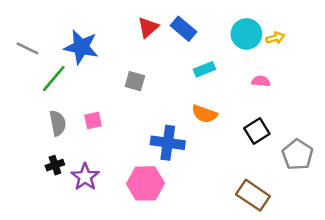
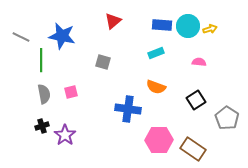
blue rectangle: (183, 29) -> (162, 25), moved, turned -36
green line: (54, 79) -> (41, 60), turned -40
pink hexagon: (145, 183) -> (159, 140), moved

